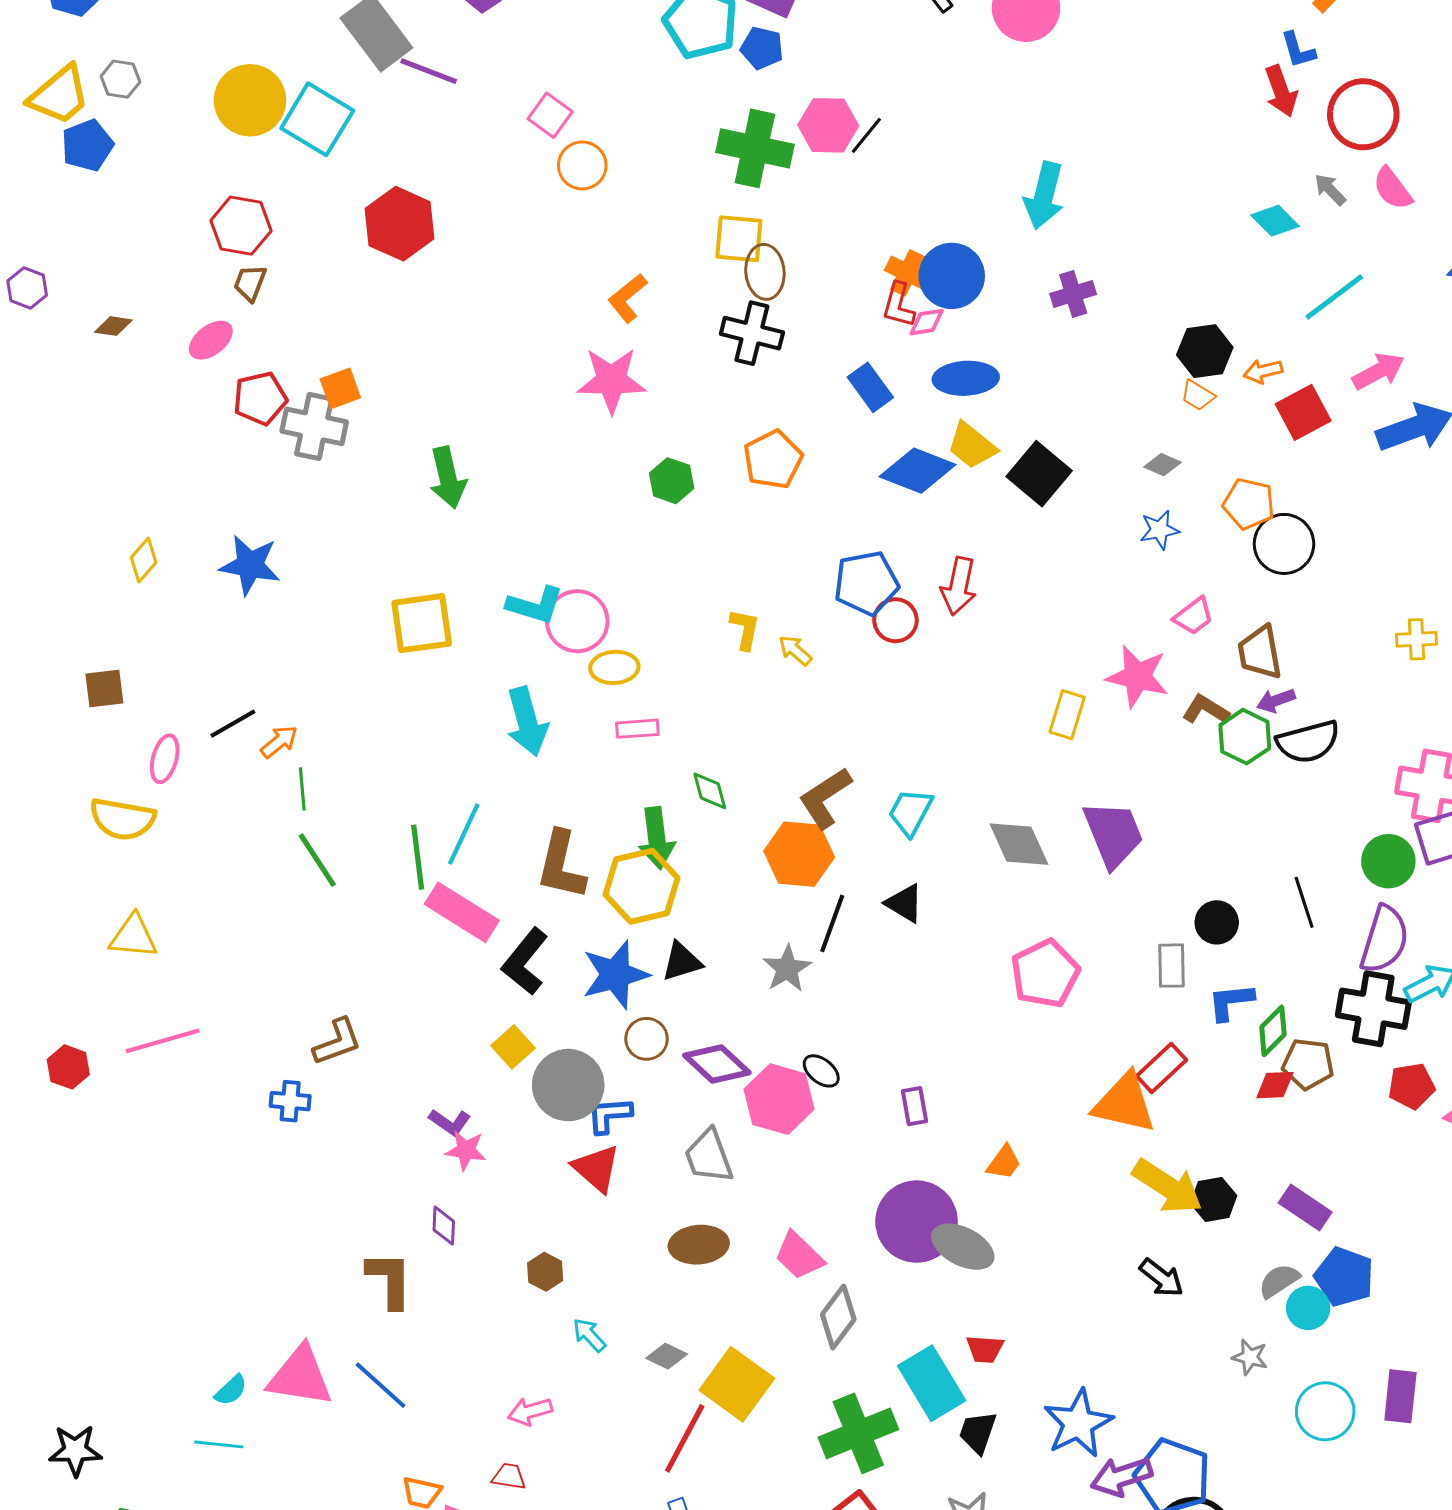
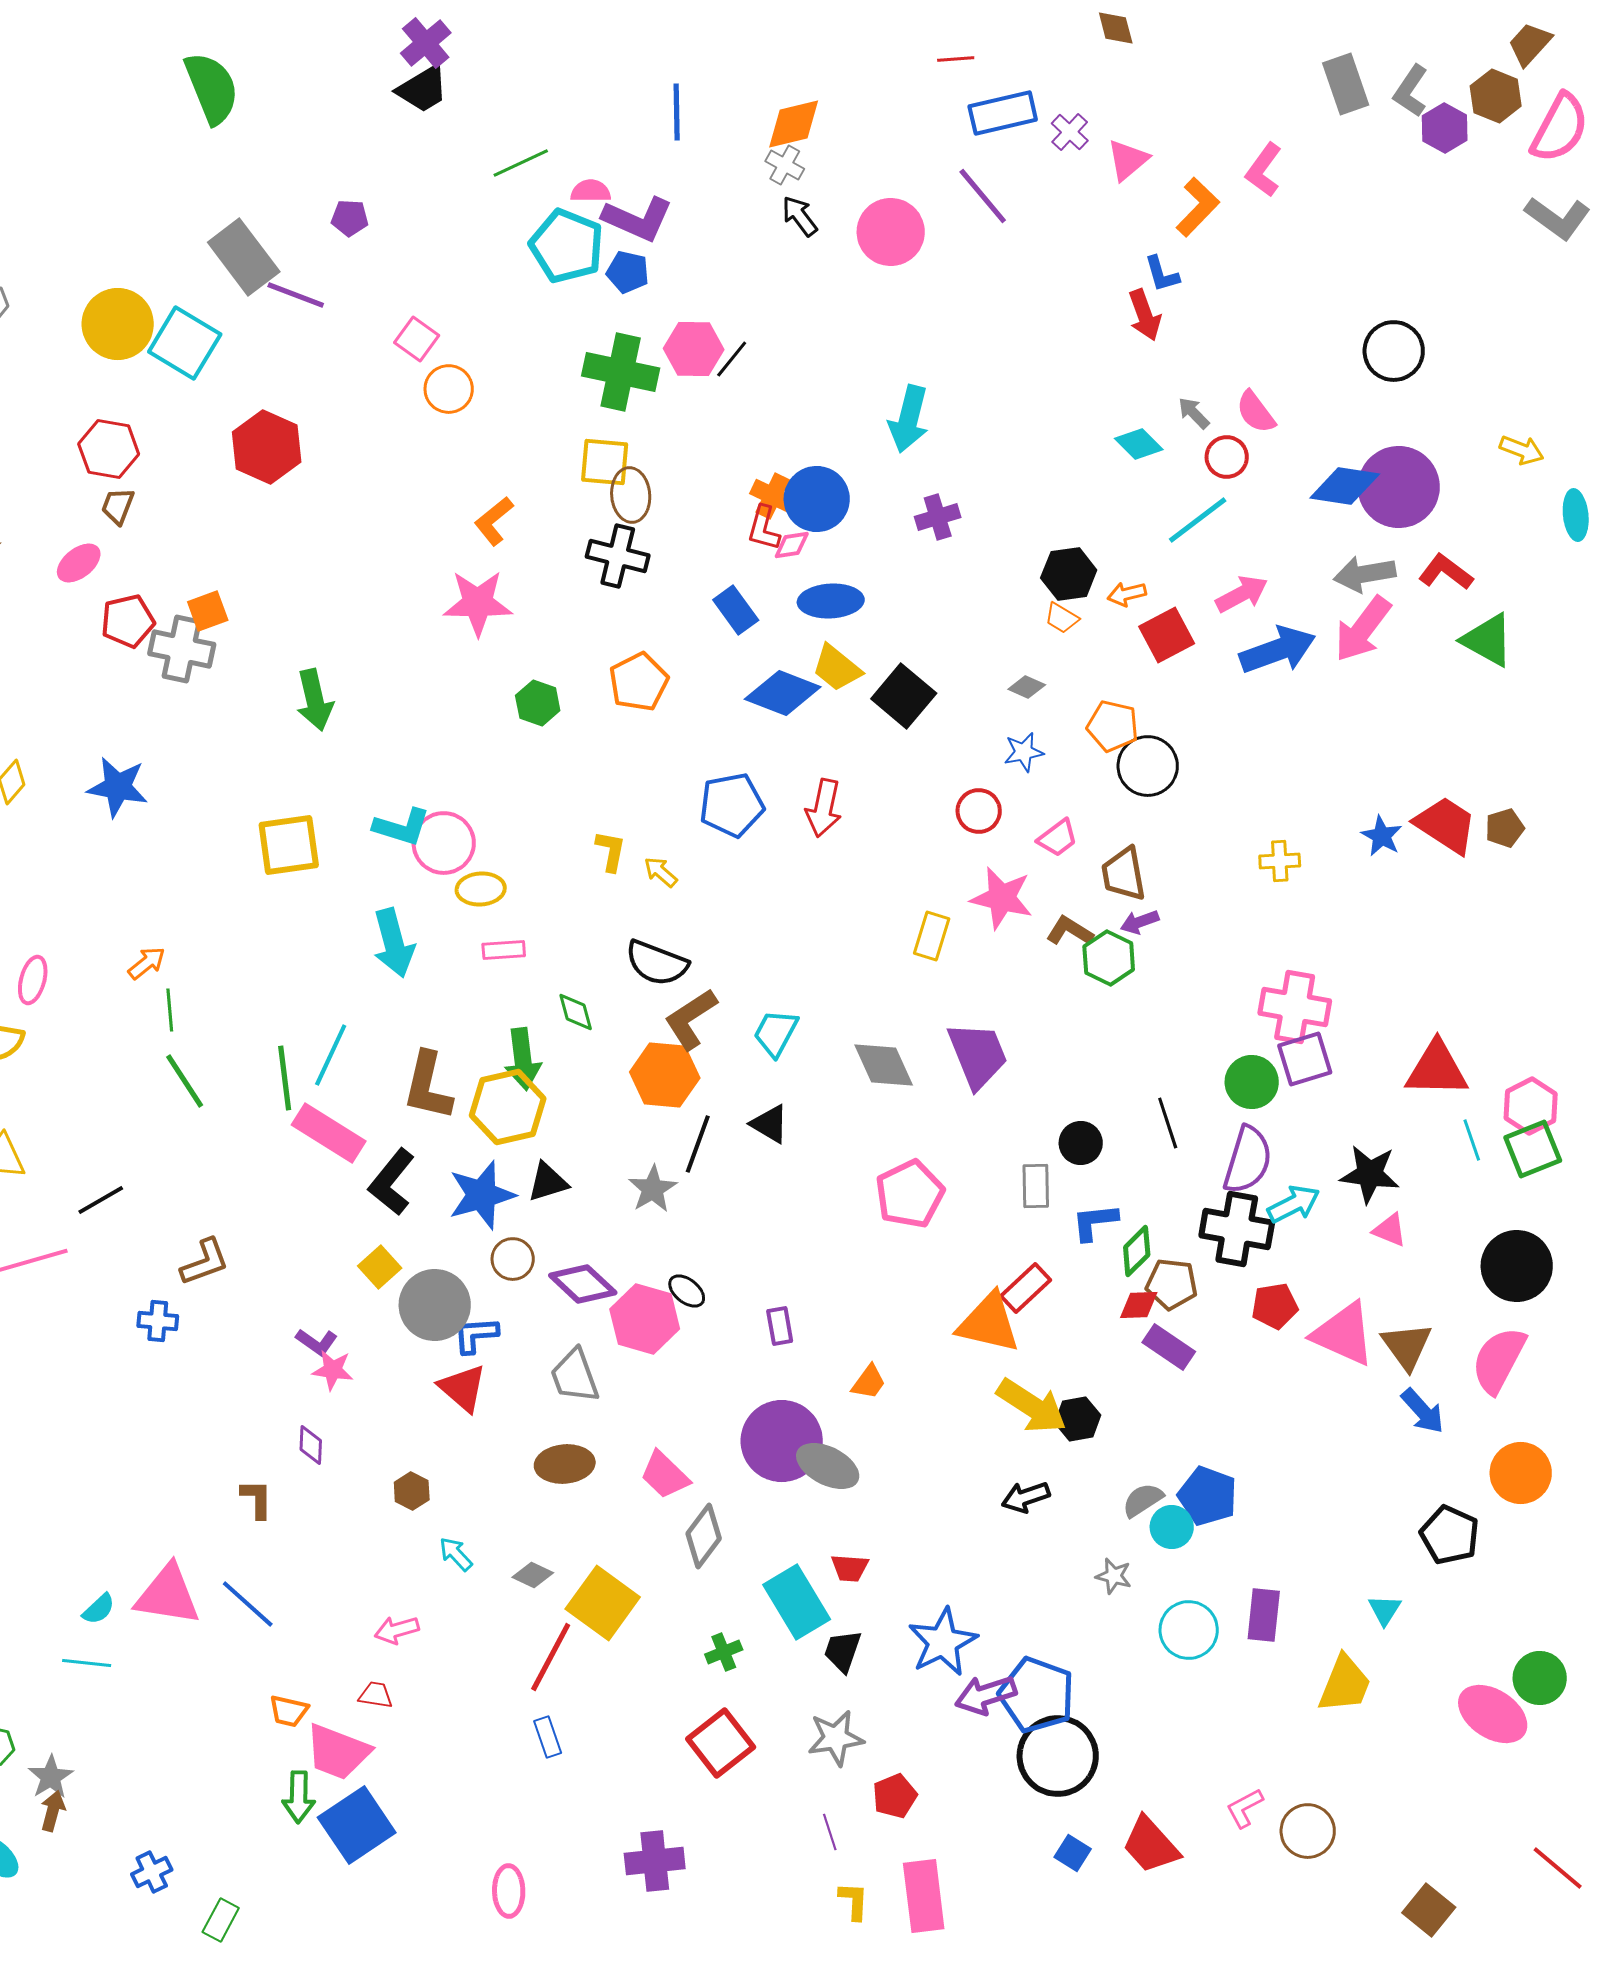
red circle: (1363, 114) -> (1227, 457), moved, size x0.6
red circle: (895, 620) -> (979, 811), moved
black line: (233, 724) -> (101, 1200), moved
black semicircle: (1308, 742) -> (657, 963), moved, turned 36
purple rectangle: (1305, 1208) -> (1169, 1347), moved
black arrow: (1162, 1278) -> (1026, 1497), turned 123
brown L-shape: (390, 1280) -> (257, 1499), size x0.7
green cross: (858, 1433) -> (724, 1652), size x0.5

